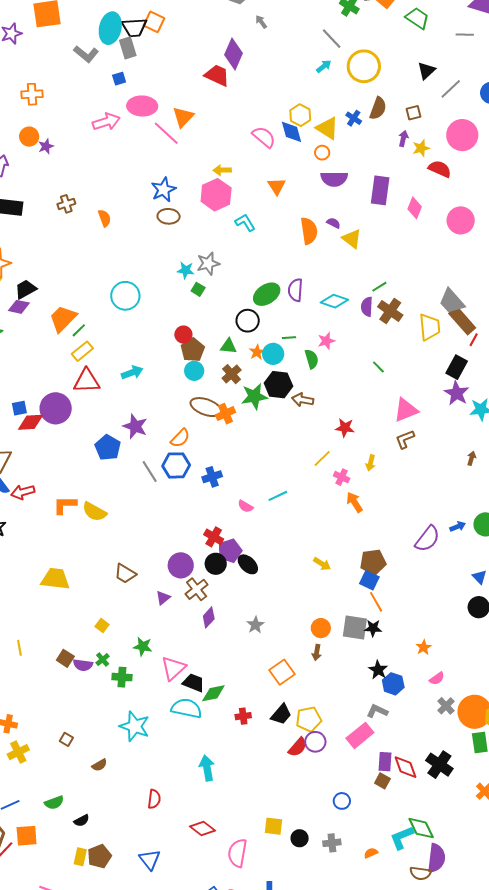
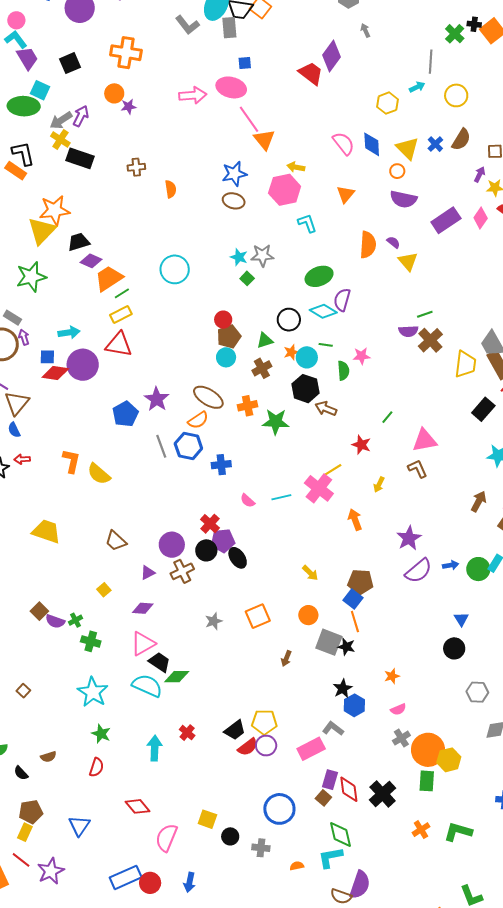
gray line: (332, 39) -> (431, 62), turned 35
yellow circle: (364, 66) -> (456, 95), size x0.7
blue square: (119, 79) -> (245, 63), moved
orange cross: (32, 94) -> (126, 53), size x1.4
yellow hexagon: (300, 115) -> (388, 103), moved
orange triangle: (183, 117) -> (264, 140), moved, turned -35
purple rectangle: (380, 190) -> (446, 220), turned 36
pink diamond: (415, 208) -> (481, 218), moved
green ellipse: (267, 294) -> (319, 276), moved
cyan diamond: (334, 301) -> (323, 311), moved
purple diamond: (19, 307) -> (91, 261), moved
purple semicircle: (367, 307) -> (408, 331), turned -108
green triangle: (228, 346) -> (265, 340), turned -36
green line: (378, 367) -> (387, 417), moved, turned 72
cyan arrow: (132, 372) -> (69, 332), moved
purple star: (457, 393) -> (409, 538), moved
green star: (254, 396) -> (276, 422), moved
brown ellipse: (206, 407) -> (208, 397), moved
brown L-shape: (405, 439) -> (418, 469), turned 75
brown arrow: (472, 458) -> (479, 501), size x1.5
pink cross: (342, 477) -> (319, 488), moved, size x1.8
red arrow: (23, 492) -> (22, 459), moved, size x0.7
orange L-shape: (65, 505) -> (71, 461), turned 90
purple diamond: (209, 617) -> (143, 608), moved, turned 40
yellow square: (102, 625) -> (104, 590), moved
gray star: (255, 625) -> (214, 621), moved
orange circle: (321, 628) -> (308, 615), moved
green star: (143, 646) -> (101, 734), moved
orange square: (282, 672) -> (258, 616), moved
black trapezoid: (281, 714) -> (235, 730), moved
red cross: (243, 716) -> (187, 733), moved, turned 35
brown semicircle: (99, 765) -> (48, 757), moved
blue circle: (342, 801) -> (279, 809), size x1.8
black semicircle: (82, 821) -> (21, 773), turned 63
green diamond: (421, 828) -> (341, 835), moved
yellow rectangle: (80, 857) -> (25, 832), moved

